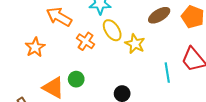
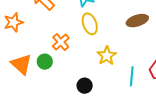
orange cross: (85, 41) -> (61, 42), moved
yellow star: (135, 44) -> (107, 56), moved

